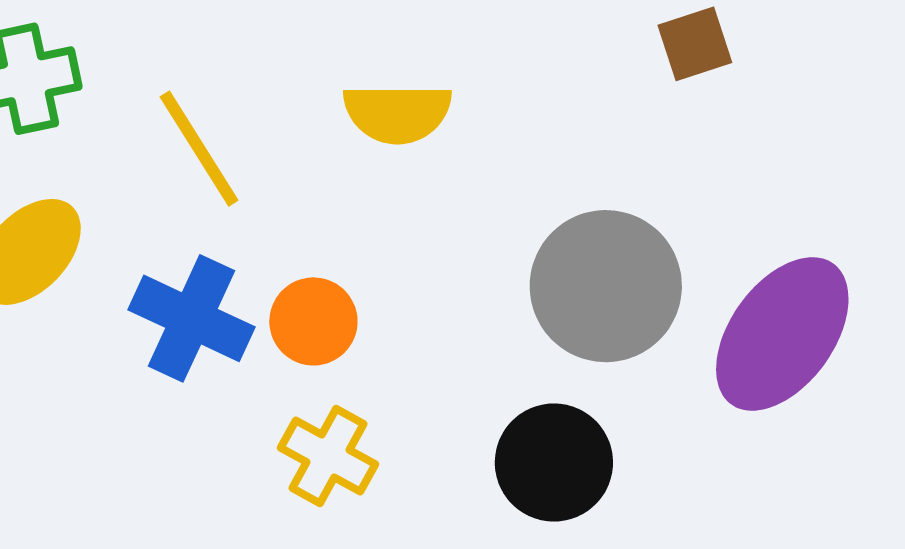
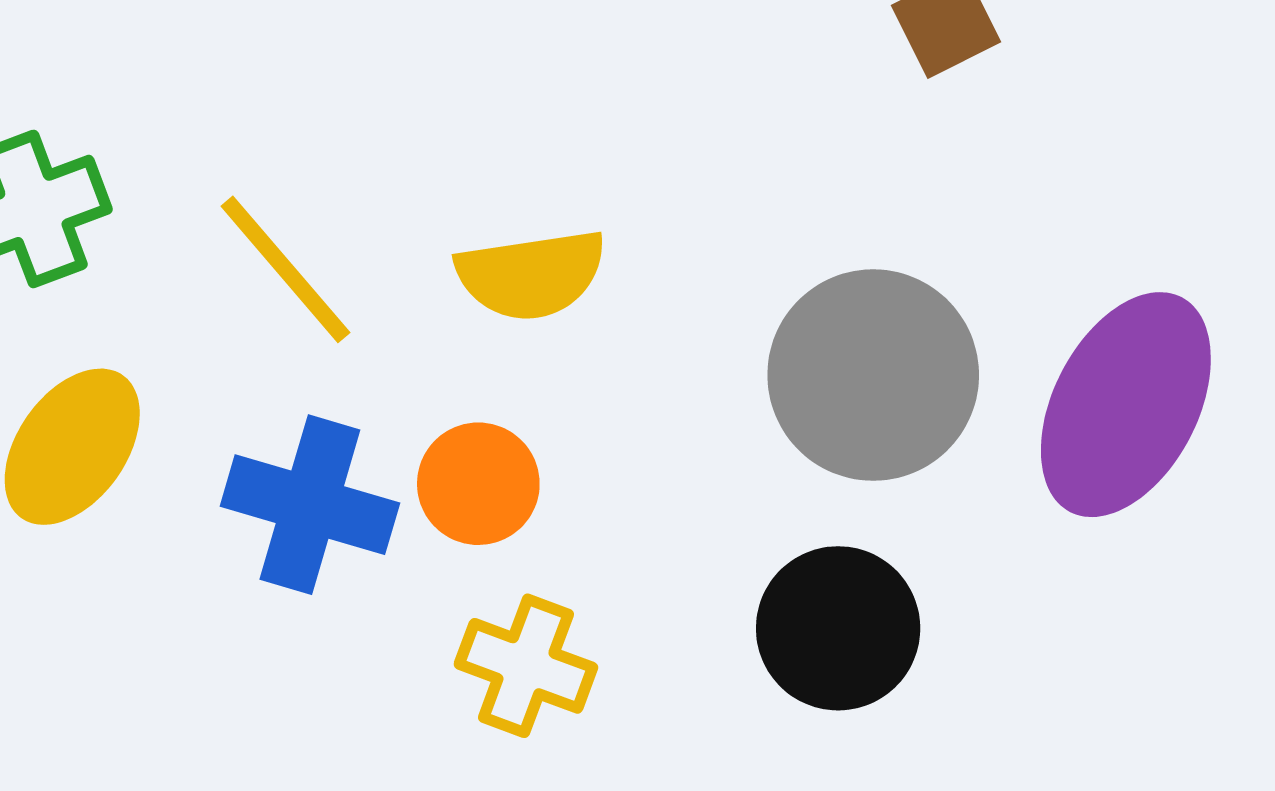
yellow semicircle: (397, 113) -> (531, 275), moved

